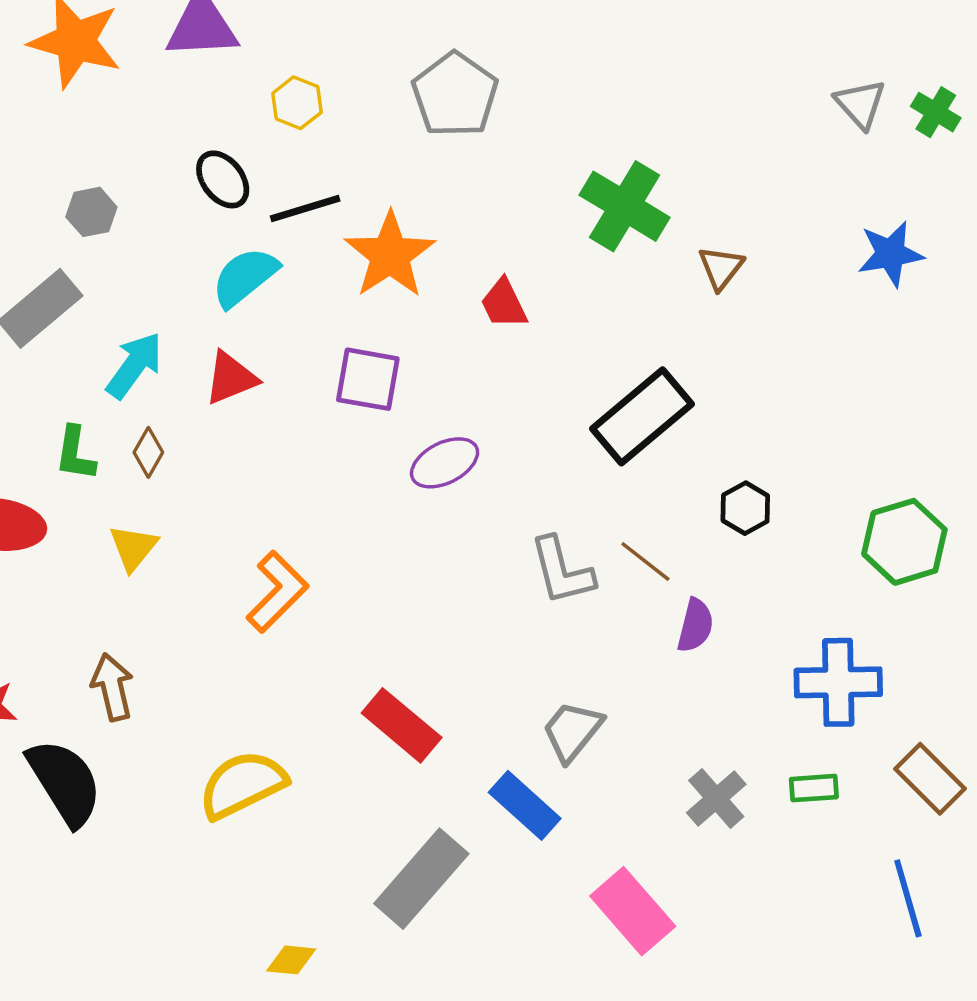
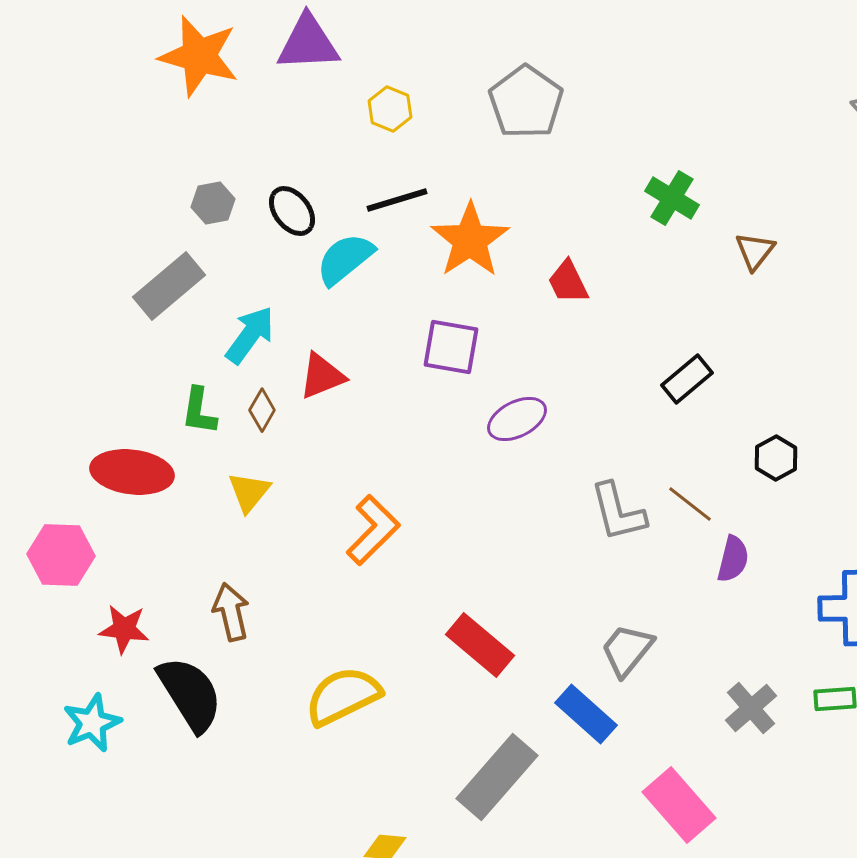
black ellipse: (223, 179) -> (292, 211), moved
green cross: (625, 206) -> (672, 198), size x0.7
red triangle: (231, 378) -> (322, 376), moved
black rectangle: (642, 416) -> (687, 379), size x0.6

